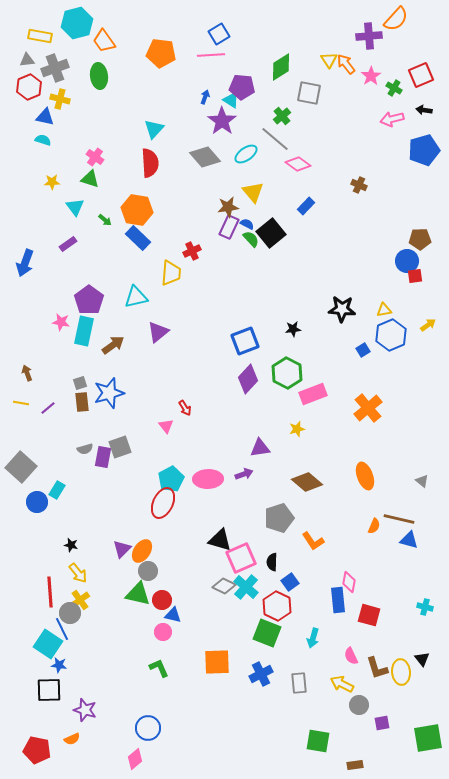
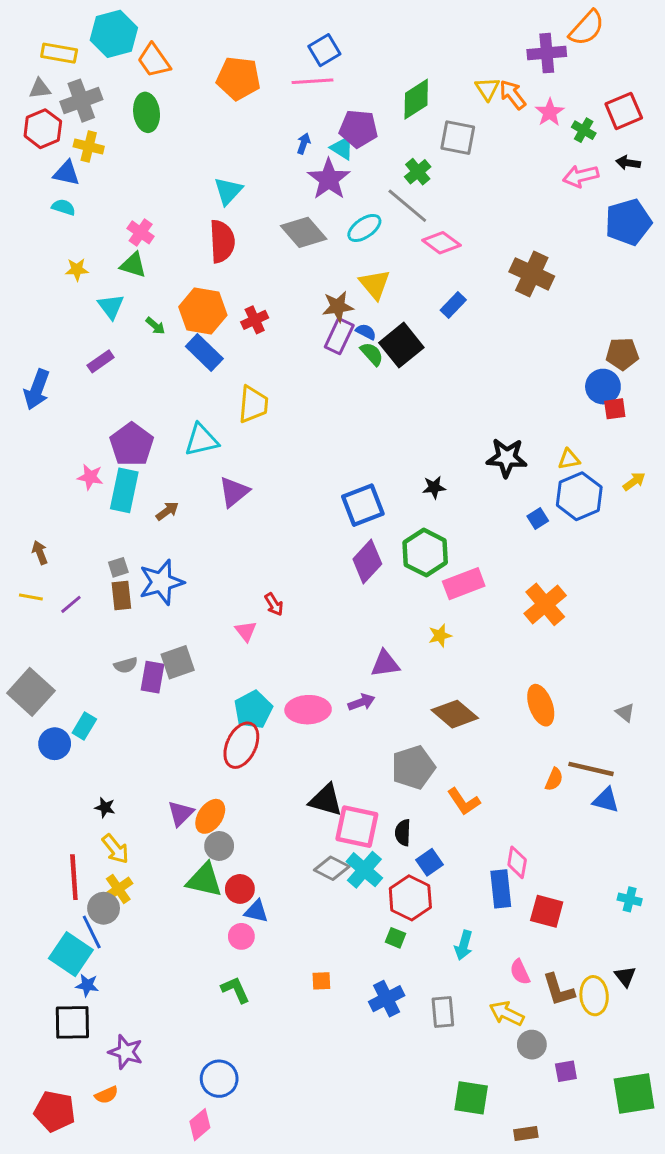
brown cross: (359, 185) -> (532, 274), size x1.8
red cross: (192, 251) -> (255, 320), moved
brown arrow: (113, 345) -> (167, 511), size x0.7
pink square: (241, 558) -> (357, 827), turned 36
green square: (267, 633) -> (395, 938), size x0.5
orange square: (217, 662) -> (321, 981), size x0.5

